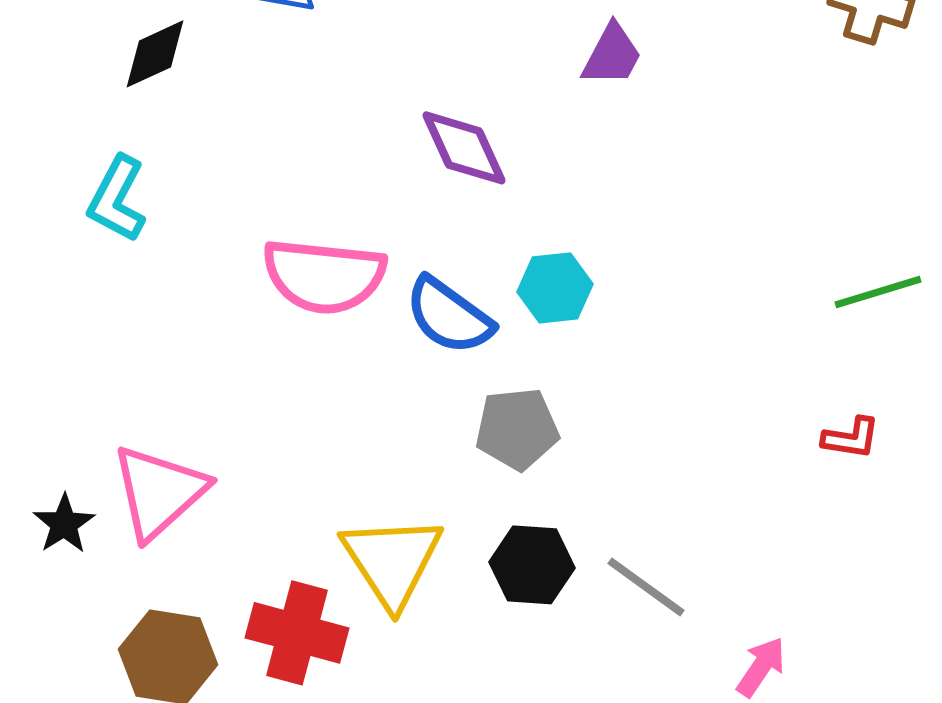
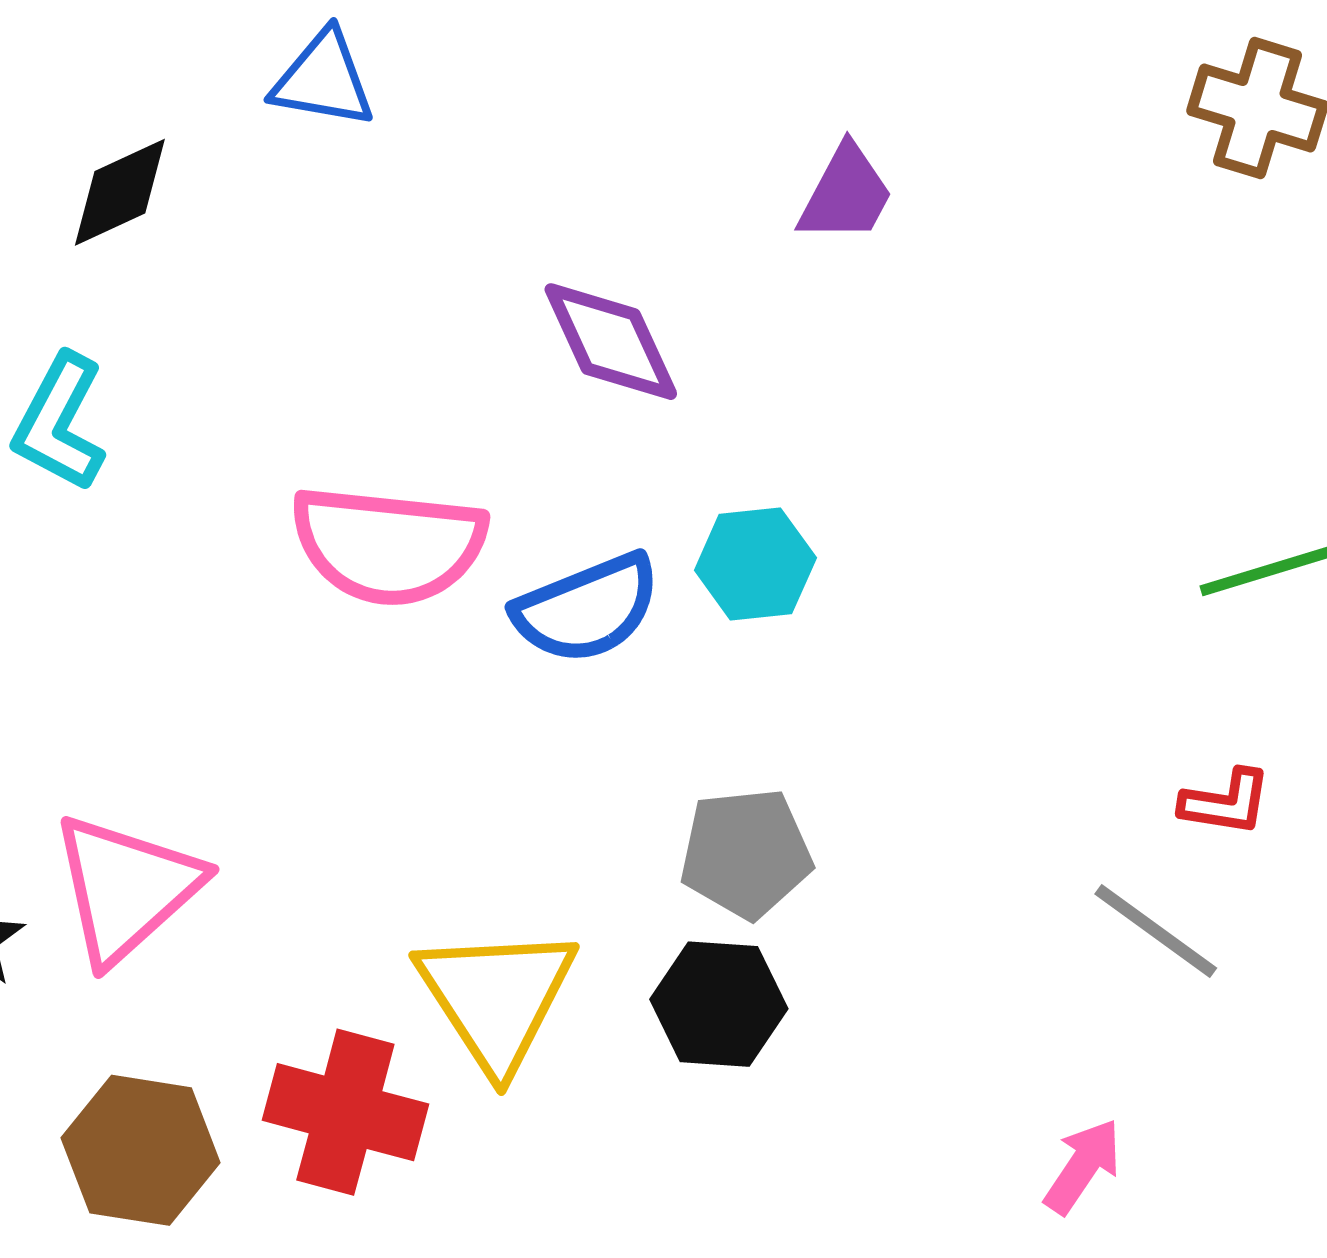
blue semicircle: (449, 316) -> (587, 609), turned -58
gray pentagon: (517, 429) -> (746, 853), moved
gray line: (646, 587) -> (1156, 931), moved

